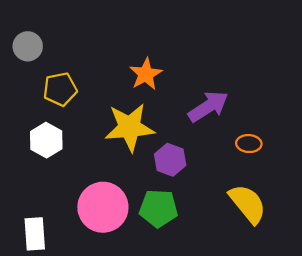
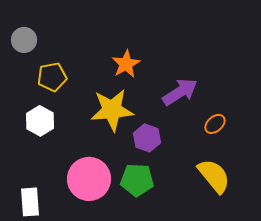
orange ellipse: (249, 144) -> (215, 124), turned -45

